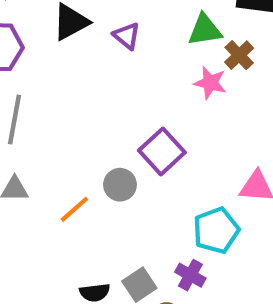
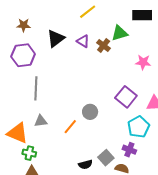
brown cross: (239, 55) -> (104, 45), moved
pink star: (210, 83) -> (143, 62), moved
purple square: (162, 151) -> (126, 97), moved

